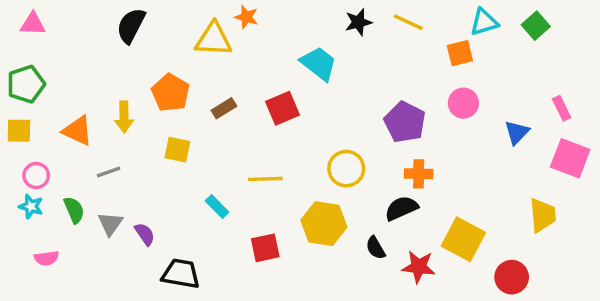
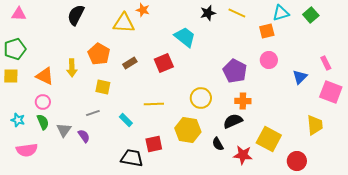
gray line: (109, 172) -> (93, 113), moved
pink circle: (36, 175) -> (43, 102), moved
pink semicircle: (47, 258) -> (27, 150), size x1.5
black trapezoid: (181, 274) -> (132, 158), moved

